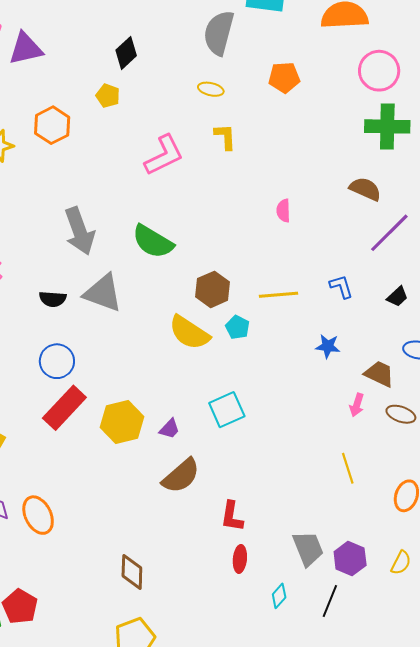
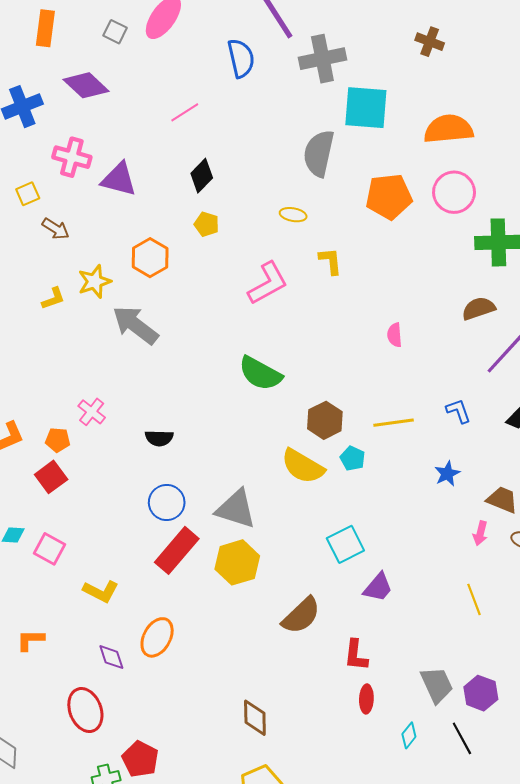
purple triangle: (26, 49) -> (119, 179), turned 30
black diamond: (126, 53) -> (202, 176), moved
pink circle: (379, 71) -> (454, 192), moved
orange pentagon: (284, 77) -> (389, 197), size x1.4
yellow ellipse: (211, 89) -> (293, 215), moved
brown semicircle: (365, 189) -> (479, 308), turned -40
gray arrow: (79, 231) -> (135, 325), moved, turned 150
gray triangle: (103, 293) -> (236, 509), moved
blue star: (328, 346) -> (447, 474), turned -30
purple trapezoid: (170, 429) -> (378, 587), moved, size x1.4
orange ellipse: (38, 515) -> (157, 637), moved, turned 57
black line: (330, 601) -> (462, 738), turned -48

